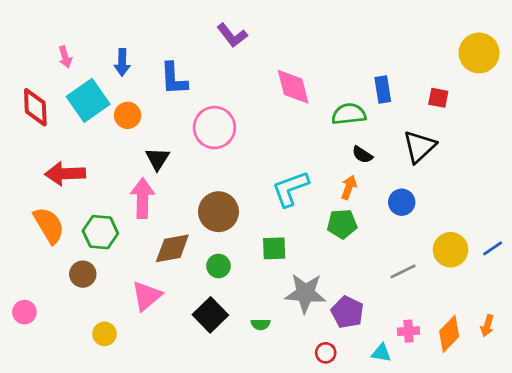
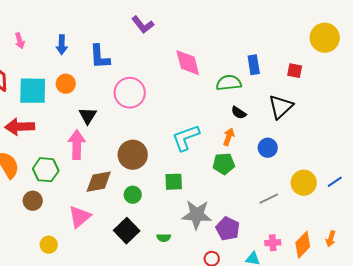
cyan square: (88, 100) -> (33, 91), moved, turned 36

